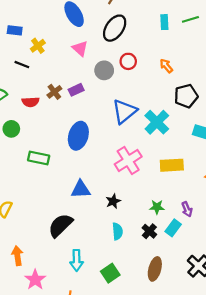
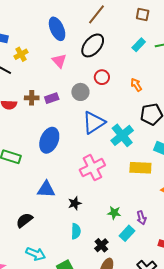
cyan rectangle: (164, 22) -> (139, 45), turned 40
gray circle: (104, 70) -> (80, 92), moved
brown cross: (54, 92) -> (32, 98), turned 32
yellow rectangle: (172, 165) -> (140, 168), moved
black semicircle: (60, 225) -> (24, 220), size x0.7
black cross: (149, 231) -> (101, 245), moved
cyan arrow: (77, 260) -> (36, 254), turned -72

